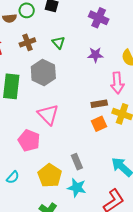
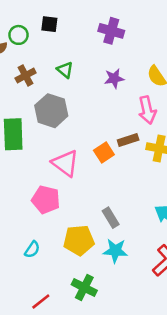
orange square: (99, 124) -> (104, 152), moved
yellow pentagon: (50, 176) -> (79, 240), turned -30

